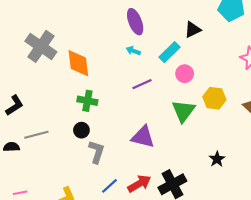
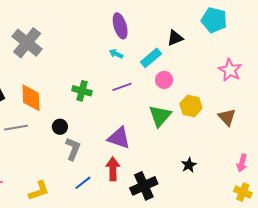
orange diamond: (78, 63) -> (31, 98), moved
green cross: (87, 101) -> (82, 91), moved
red arrow: (139, 184) -> (113, 169), moved, turned -65

